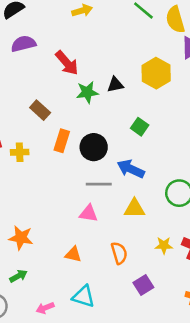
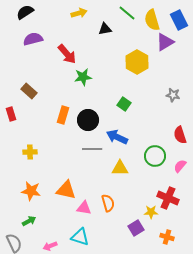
black triangle: (115, 85) -> (105, 29), moved
brown rectangle: (40, 110) -> (29, 91), moved
yellow cross: (20, 152) -> (30, 152), moved
pink triangle: (89, 213) -> (84, 208), moved
yellow star: (164, 245) -> (151, 212), moved
orange triangle: (73, 254) -> (66, 190), moved, size x1.5
purple square: (143, 285) -> (136, 228), moved

